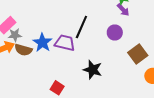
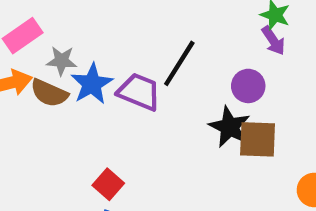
gray star: (15, 35) -> (62, 61), moved
brown square: (138, 54) -> (258, 139), moved, turned 30
black star: (93, 70) -> (230, 127), moved

